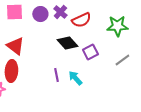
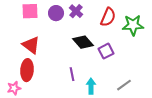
red semicircle: (81, 20) -> (108, 17), moved, turned -42
gray line: (122, 60) -> (124, 85), moved
cyan arrow: (75, 78) -> (91, 86), moved, turned 42

